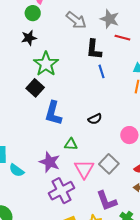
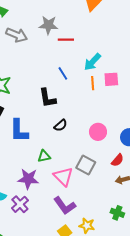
black L-shape: (94, 49) -> (47, 98), moved
blue line: (101, 71) -> (63, 73), moved
purple cross: (62, 191) -> (20, 204), moved, size x0.7
purple L-shape: (107, 201) -> (65, 206), moved

